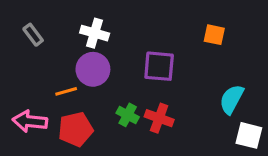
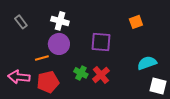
orange square: (214, 35) -> (136, 22), turned -32
cyan semicircle: (232, 99) -> (147, 63), turned 42
red cross: (159, 118) -> (101, 75), turned 30

